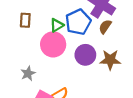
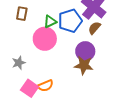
purple circle: (85, 55) -> (85, 51), moved
brown star: (110, 60) -> (84, 65), moved

